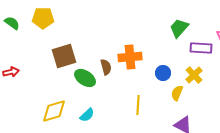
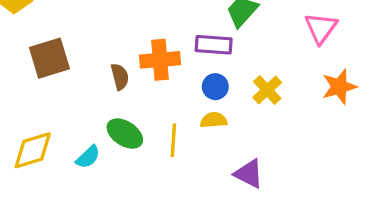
purple rectangle: (201, 48) -> (214, 45), moved
green ellipse: (85, 78) -> (125, 134), moved
yellow semicircle: (177, 93) -> (214, 120), moved, turned 63

